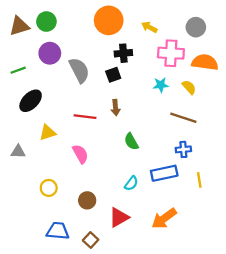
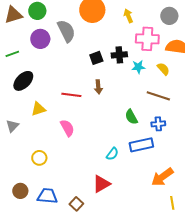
yellow arrow: (149, 27) -> (128, 16), turned 40
black cross: (123, 53) -> (119, 55), moved
gray semicircle: (79, 70) -> (66, 31), moved
green semicircle: (131, 142) -> (131, 117), moved
gray triangle: (18, 152) -> (12, 126), turned -48
yellow line: (199, 180) -> (172, 203), moved
brown circle: (87, 200) -> (20, 191), moved
orange arrow: (164, 218) -> (162, 177), moved

